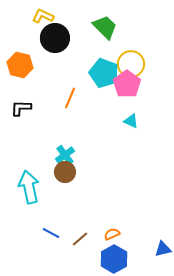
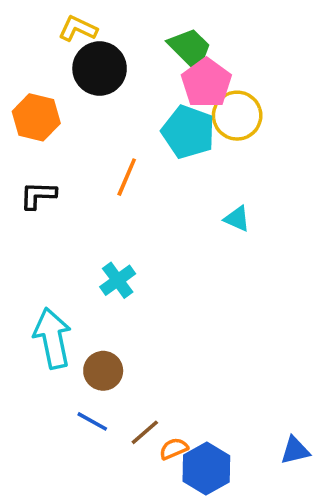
pink pentagon: (127, 84) -> (206, 83), moved
brown circle: (65, 172) -> (103, 371), moved
orange semicircle: (112, 234) -> (174, 449), moved

